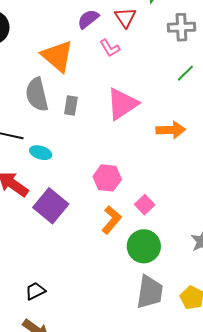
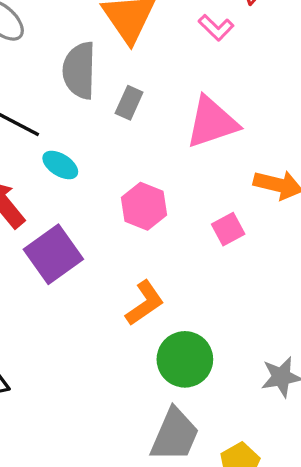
pink L-shape: (110, 48) -> (216, 28), turned -30
pink hexagon: (107, 178) -> (144, 206), moved
pink square: (145, 205) -> (228, 229), moved

